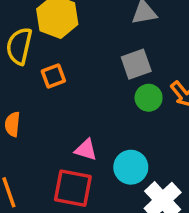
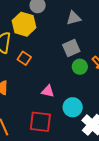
orange square: (53, 76) -> (24, 58), turned -32
pink triangle: (86, 150) -> (48, 91), moved

